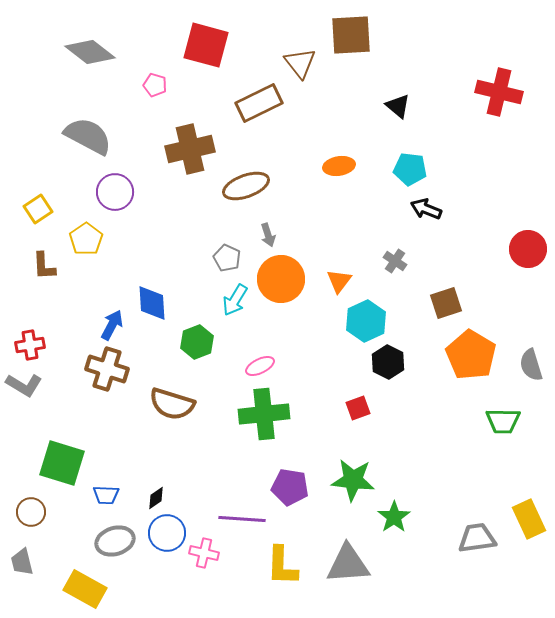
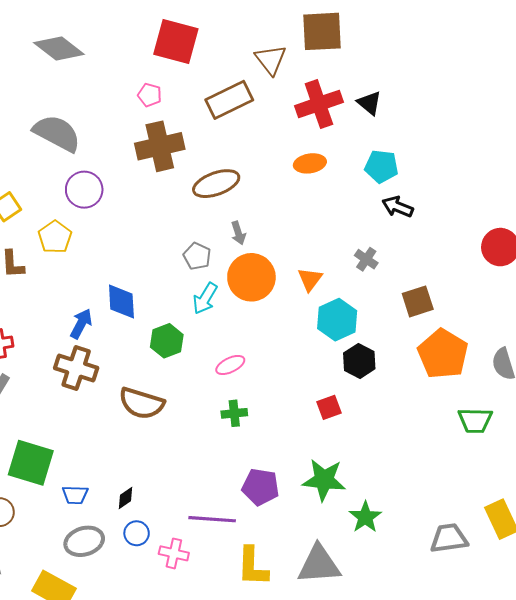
pink pentagon: (155, 85) -> (150, 95), moved
red cross: (499, 92) -> (319, 104), moved, turned -33
green cross: (264, 414) -> (234, 413), size x0.5
blue circle: (167, 533) -> (137, 533), size x0.7

